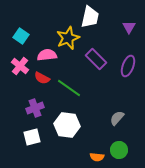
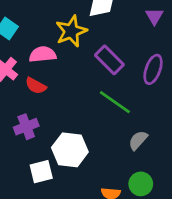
green line: (69, 88) -> (115, 102), moved
white square: (32, 137) -> (41, 172), moved

